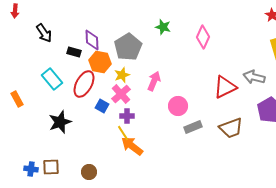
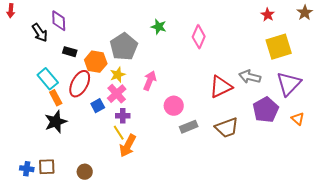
purple diamond: (92, 40) -> (59, 21), moved
orange rectangle: (17, 99) -> (56, 98), moved
blue square: (102, 106) -> (98, 106), turned 32
orange arrow: (132, 146) -> (128, 146), turned -100

